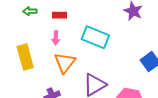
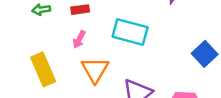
pink arrow: (56, 38) -> (79, 39), turned 32

